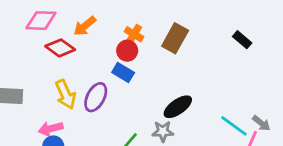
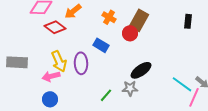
black rectangle: (242, 40) -> (188, 21), turned 56
red circle: (127, 51) -> (130, 33), moved
purple ellipse: (96, 97) -> (81, 63), turned -30
pink arrow: (51, 129) -> (51, 76), moved

